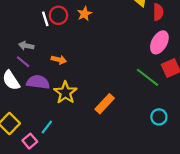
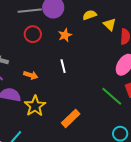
orange star: (85, 14) -> (65, 35), moved
white line: (45, 19) -> (63, 66), moved

